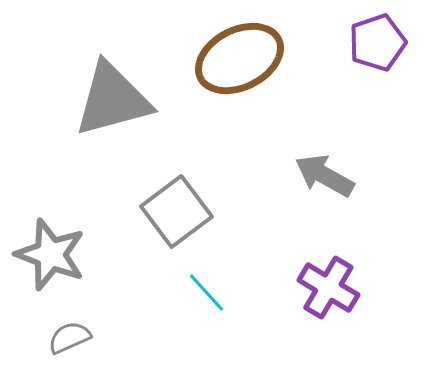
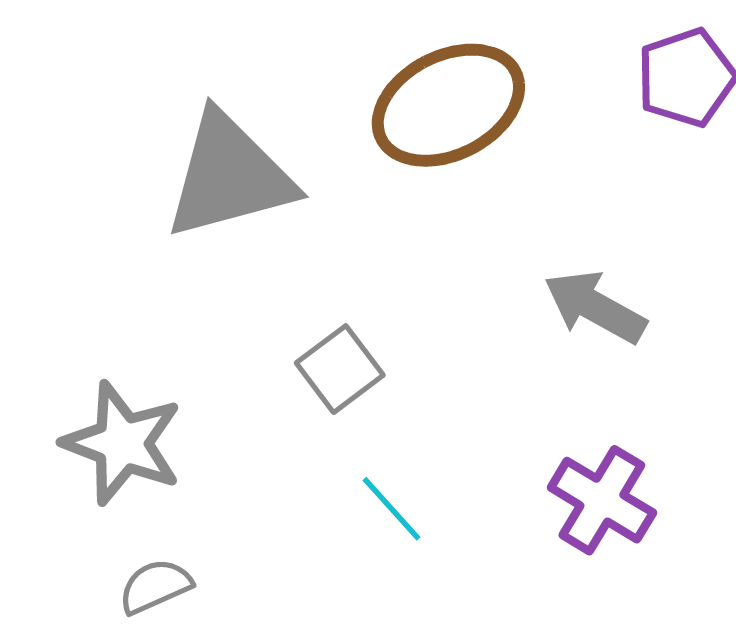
gray square: (176, 212) -> (340, 369), size x0.7

